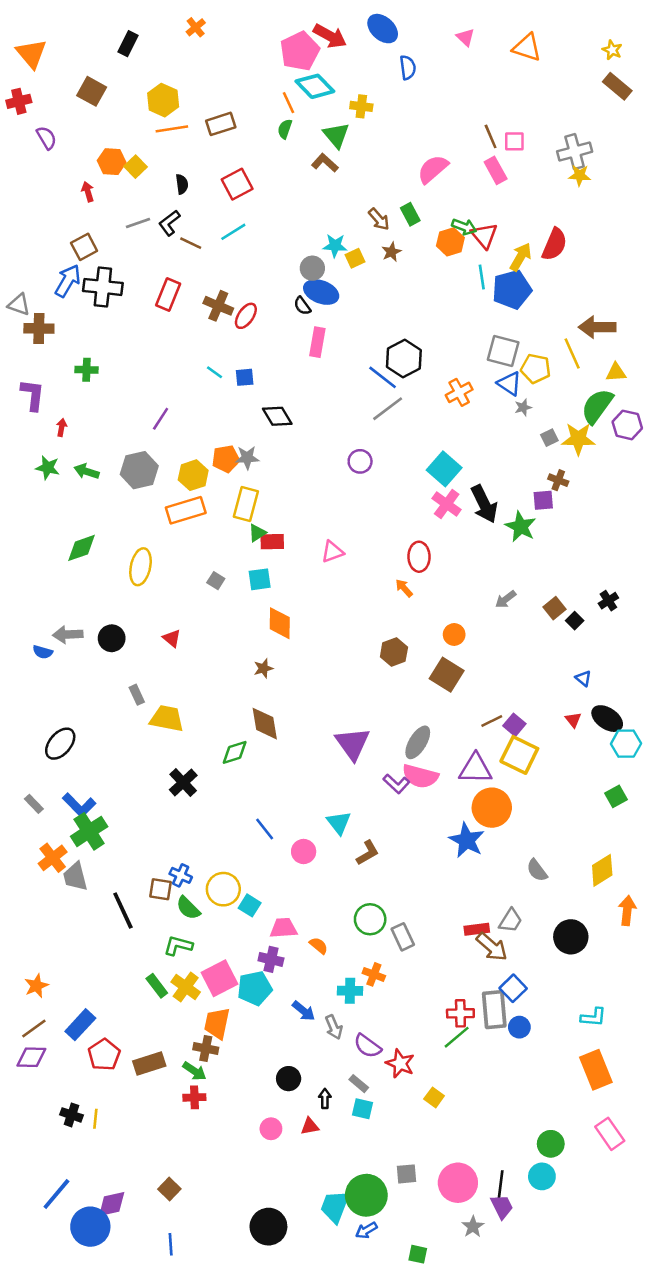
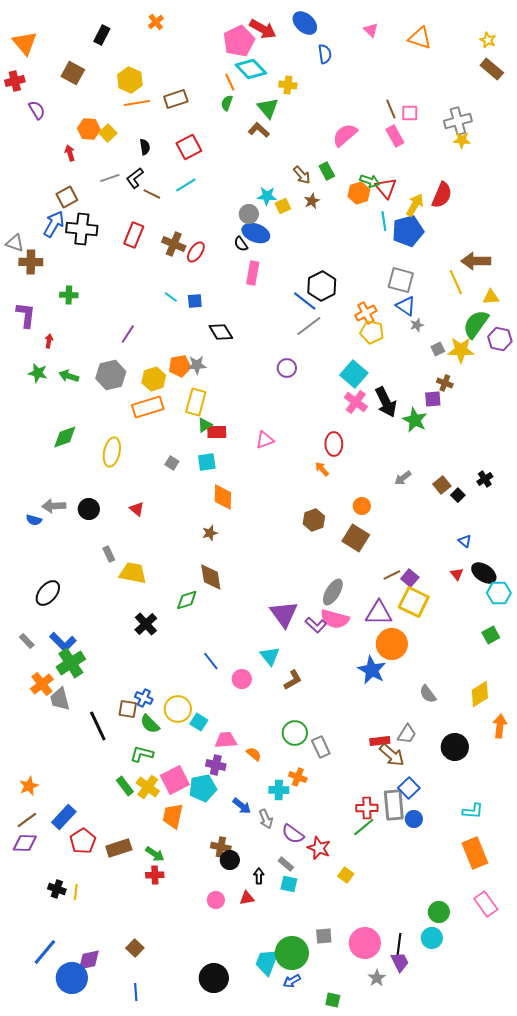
yellow pentagon: (536, 369) -> (372, 332), moved
purple triangle: (353, 744) -> (284, 614), moved
brown cross: (206, 1048) -> (221, 847), moved

